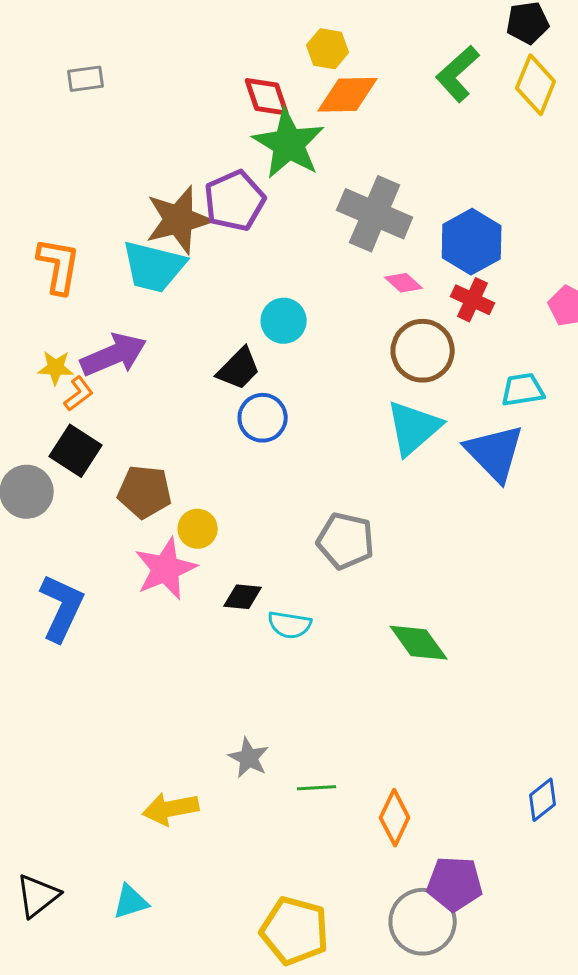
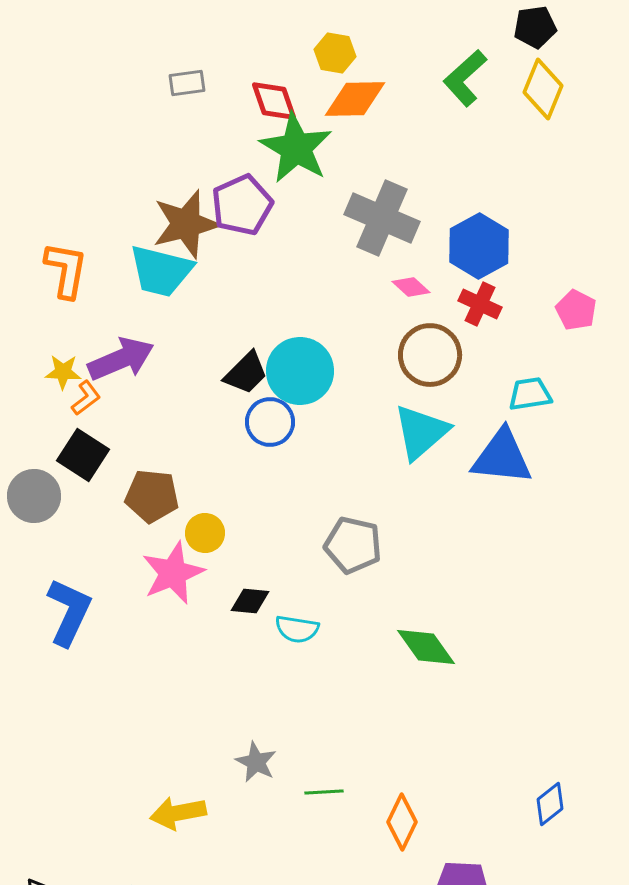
gray rectangle: (86, 79) -> (187, 83), moved
cyan circle: (284, 321) -> (300, 371), moved, size x1.5
blue triangle: (495, 453) -> (502, 457), turned -40

